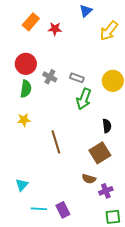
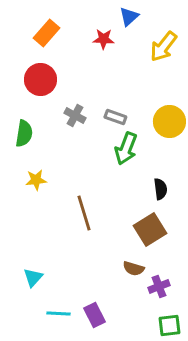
red star: (55, 29) -> (103, 39), moved
red circle: (26, 64) -> (40, 80), moved
green semicircle: (26, 89) -> (24, 133), moved

